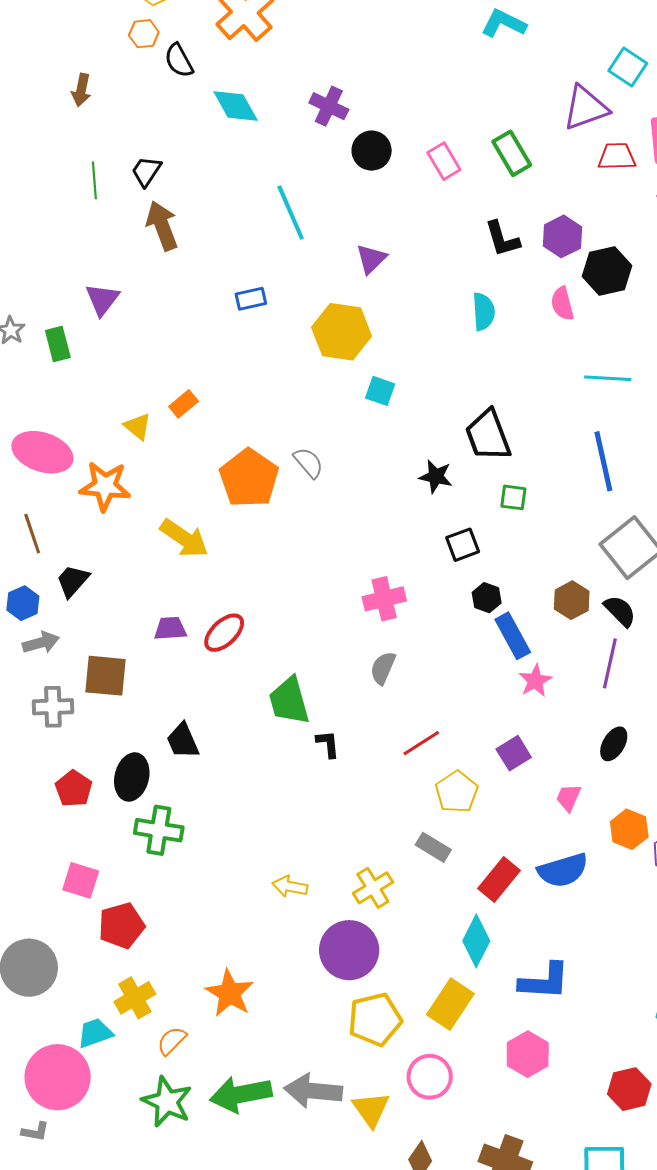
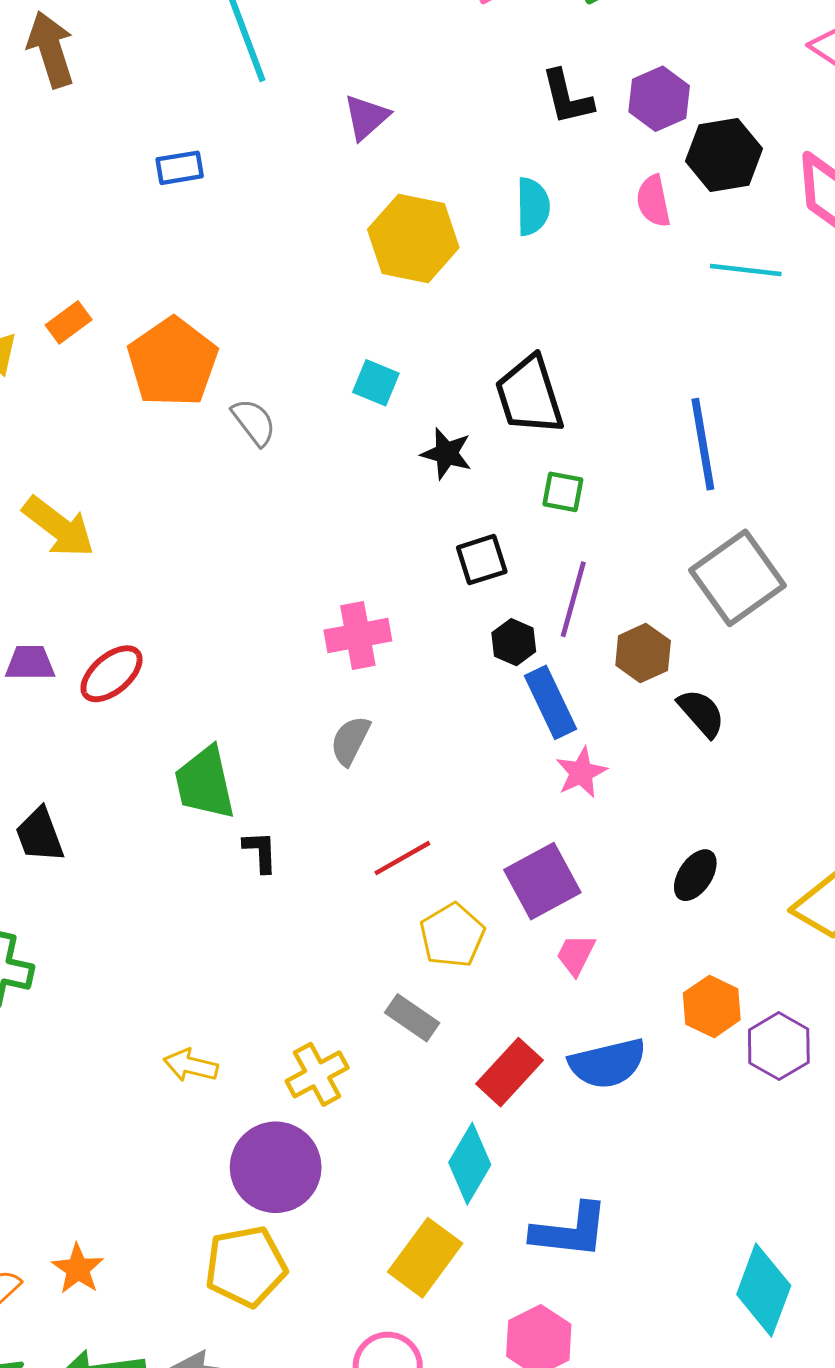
yellow hexagon: (342, 332) -> (413, 239), moved
cyan line: (608, 378) -> (746, 270), moved
cyan square: (380, 391) -> (376, 383), moved
orange pentagon: (249, 478) -> (173, 362), moved
black semicircle: (620, 611) -> (701, 713), moved
purple line: (610, 663) -> (573, 599), moved
purple square: (514, 753) -> (542, 881), size x1.4
pink trapezoid: (568, 798) -> (576, 955), moved
orange star: (229, 993) -> (78, 1269), moved, size x0.7
yellow pentagon: (375, 1019) -> (246, 1266), moved

